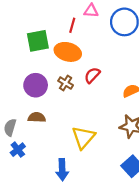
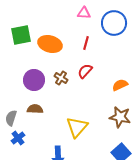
red line: (72, 25) -> (86, 43), moved
green square: (38, 41) -> (21, 35), moved
orange ellipse: (68, 52) -> (50, 44), moved

